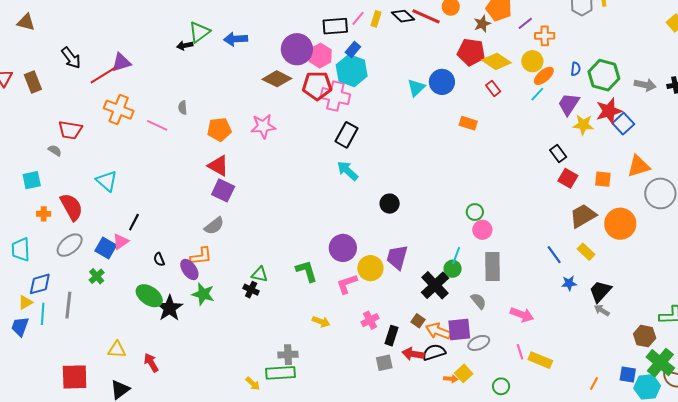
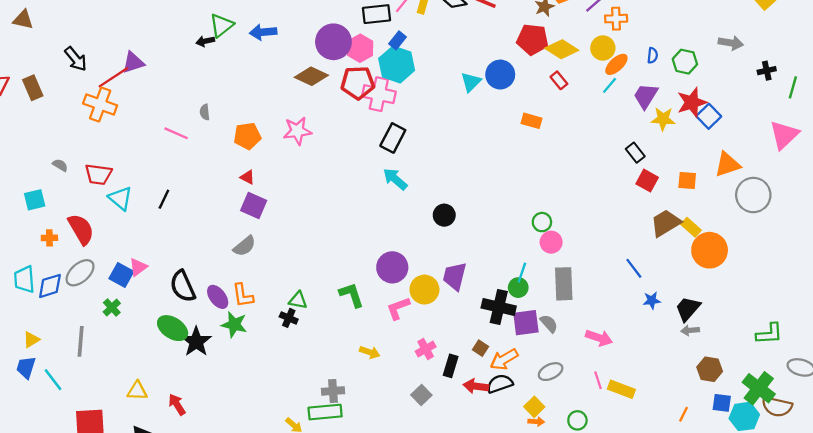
green hexagon: (604, 75) -> (685, 62), size x0.7
gray arrow: (645, 85) -> (731, 43), moved
orange cross: (119, 110) -> (100, 104), moved
red trapezoid: (70, 130) -> (98, 174), moved
red triangle: (218, 166) -> (247, 177), size x0.6
black line: (134, 222) -> (164, 199), moved
orange circle: (620, 224) -> (710, 250), moved
yellow rectangle: (586, 252) -> (691, 227), moved
orange L-shape: (201, 256) -> (243, 295), moved, turned 90
black semicircle: (159, 259) -> (183, 286), size x2.0
blue diamond: (40, 284) -> (50, 286), moved
black cross: (435, 285) -> (499, 307), turned -32
gray arrow: (602, 310) -> (690, 330), turned -35
cyan line: (43, 314) -> (53, 380), moved, turned -40
purple square: (459, 330) -> (526, 323), moved
orange arrow: (438, 331) -> (504, 359), turned -50
brown hexagon: (645, 336) -> (710, 369), moved
gray square: (384, 363) -> (421, 395), moved, turned -30
orange arrow: (451, 379) -> (536, 422), moved

